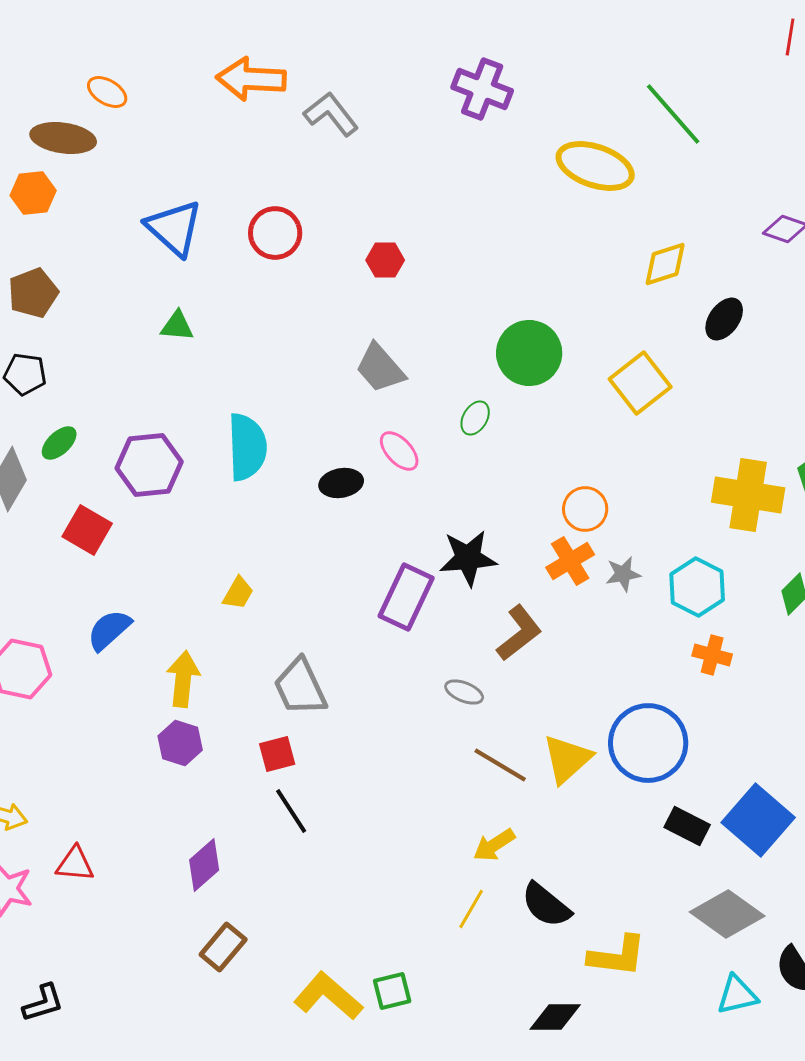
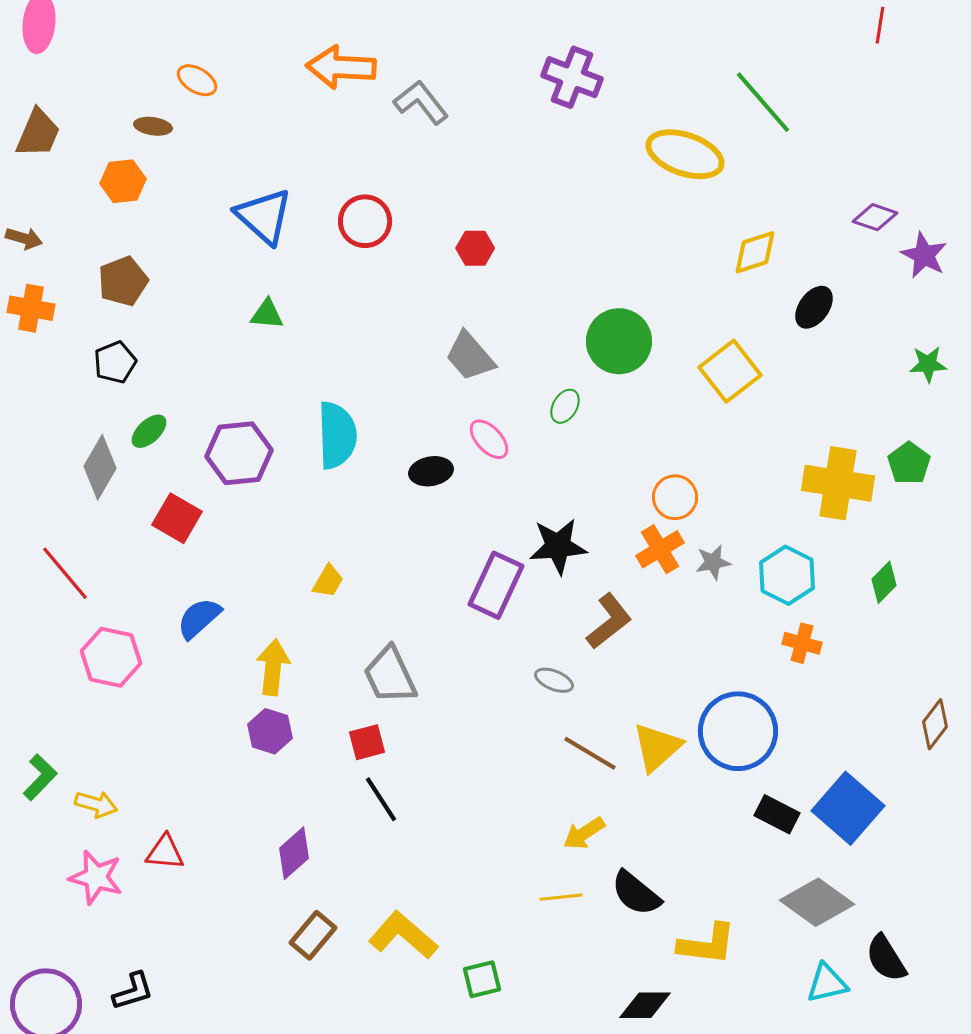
brown ellipse: (63, 138) -> (153, 126), size x0.6
black pentagon: (25, 374) -> (115, 362), turned -30
yellow line: (471, 909) -> (561, 897), turned 54
yellow L-shape: (328, 996) -> (403, 935), moved

